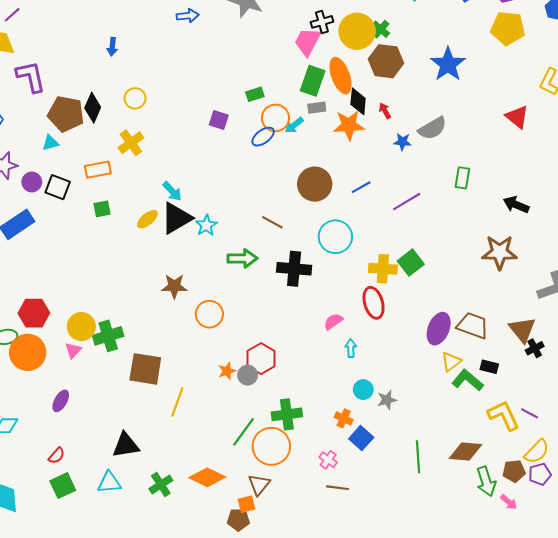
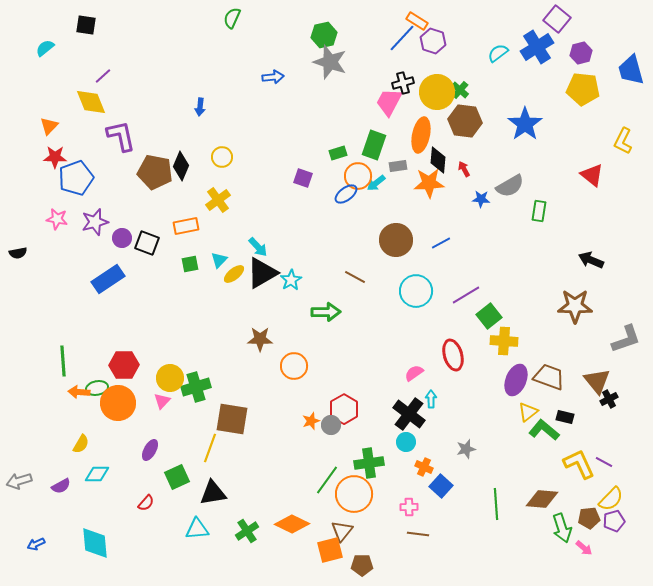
orange ellipse: (341, 76) -> (421, 135), turned 32
green rectangle: (313, 81) -> (374, 145), moved
cyan triangle: (50, 143) -> (219, 260), moved, turned -30
green rectangle: (462, 178) -> (539, 211), moved
purple line: (407, 202) -> (466, 295), moved
black cross: (294, 269) -> (409, 414), moved, turned 32
yellow cross: (383, 269) -> (504, 341), moved
cyan circle: (363, 390) -> (406, 442), moved
yellow line: (177, 402) -> (210, 448), moved
pink cross: (328, 460) -> (409, 507), turned -36
green square: (63, 486) -> (177, 477), moved
orange square: (247, 504) -> (330, 550), size x1.5
brown pentagon: (238, 520) -> (362, 565), moved

